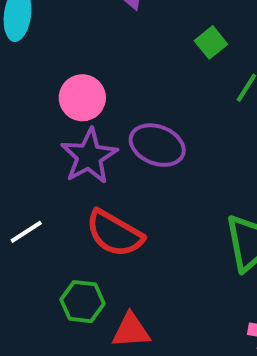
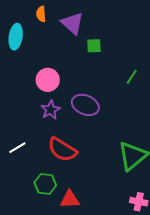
green square: (211, 42) -> (94, 46), moved, turned 35
purple star: (89, 156) -> (50, 110), size x0.7

